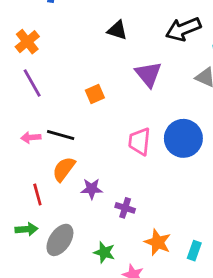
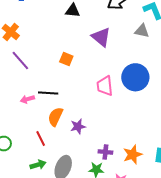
orange square: (95, 94) -> (66, 59), turned -32
purple cross: (125, 208) -> (105, 152), moved
orange star: (158, 242) -> (133, 155), turned -30

